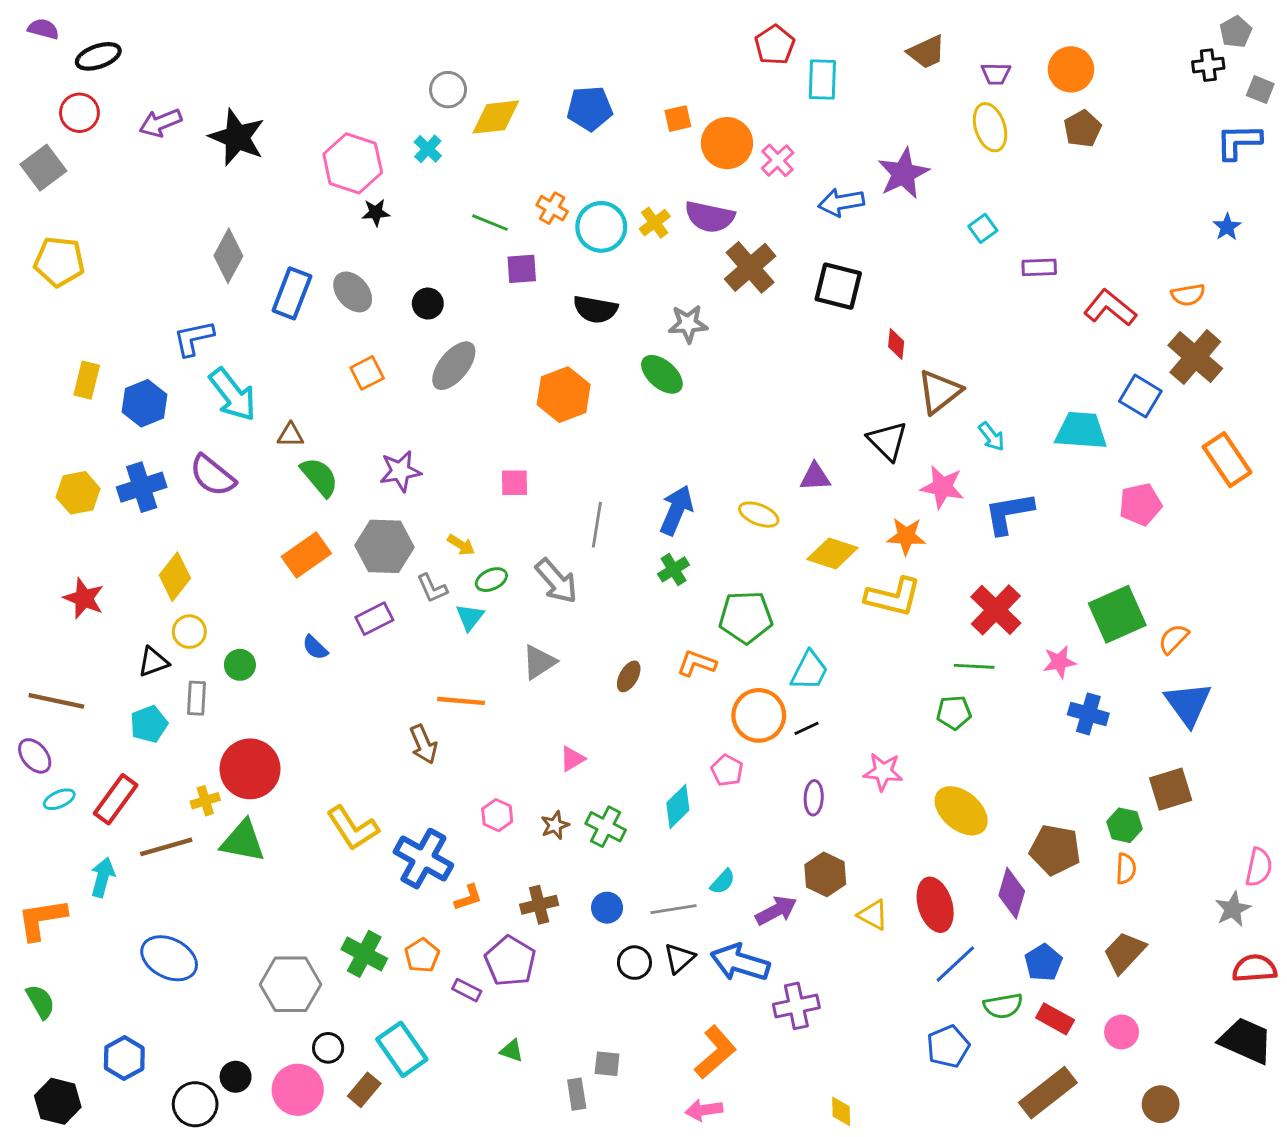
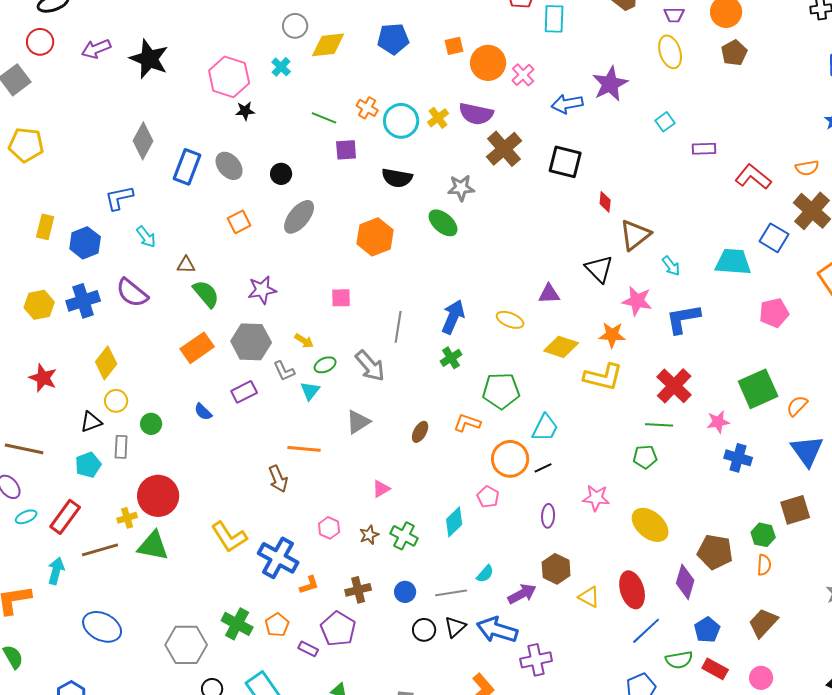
cyan arrow: (233, 395) -> (146, 237), size x0.6

